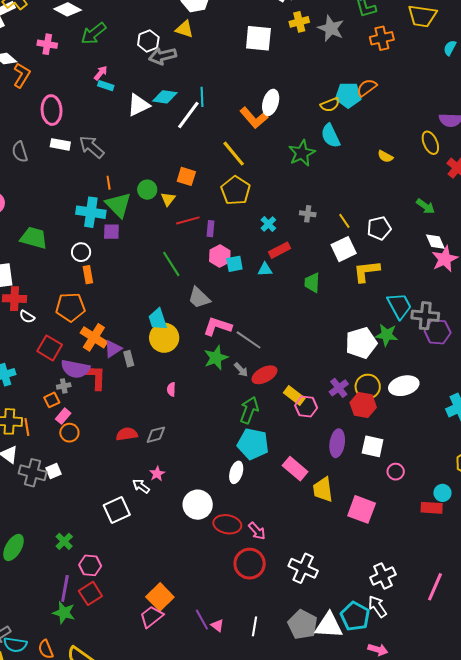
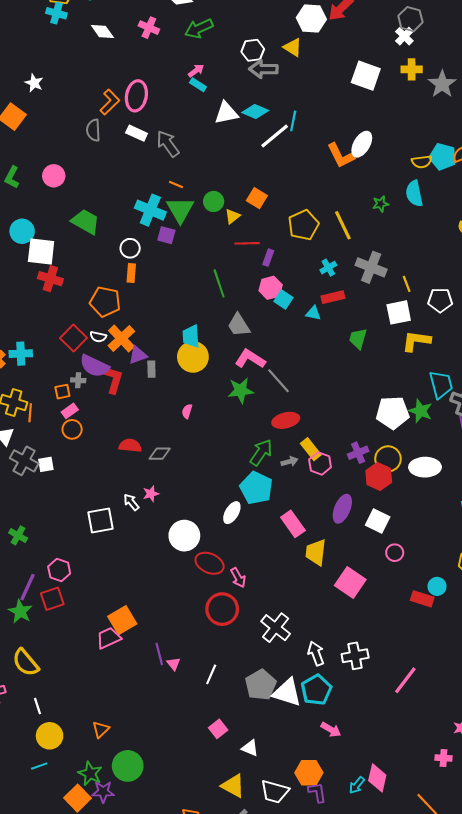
orange L-shape: (22, 75) -> (110, 102), moved
green star: (302, 153) -> (381, 204), size x0.6
yellow line: (234, 154) -> (343, 225), moved
orange line: (109, 183) -> (176, 185), turned -72
gray cross: (308, 214) -> (371, 267), size x1.8
cyan square: (234, 264) -> (284, 300), turned 30
white semicircle: (27, 317) -> (98, 337), moved, turned -35
gray arrow: (241, 370) -> (289, 461), moved, turned -77
green cross: (64, 541) -> (18, 535), moved, turned -30
white arrow: (377, 606) -> (316, 654), moved

